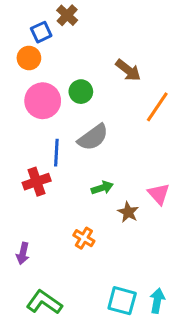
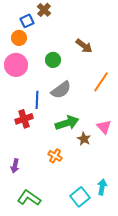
pink circle: (43, 101) -> (16, 65), moved
orange line: (157, 107) -> (101, 82), moved
green arrow: (102, 188) -> (67, 123), size x1.6
cyan square: (122, 301) -> (80, 197), turned 36
cyan arrow: (157, 301) -> (102, 187), moved

